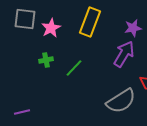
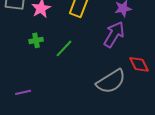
purple line: (22, 112) -> (23, 92), moved

